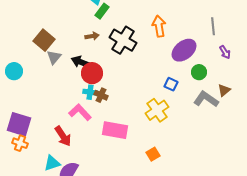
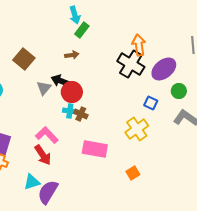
black cross: (123, 40) -> (131, 64), moved
gray triangle: (54, 57) -> (44, 88), moved
pink L-shape: (80, 112) -> (47, 135), moved

